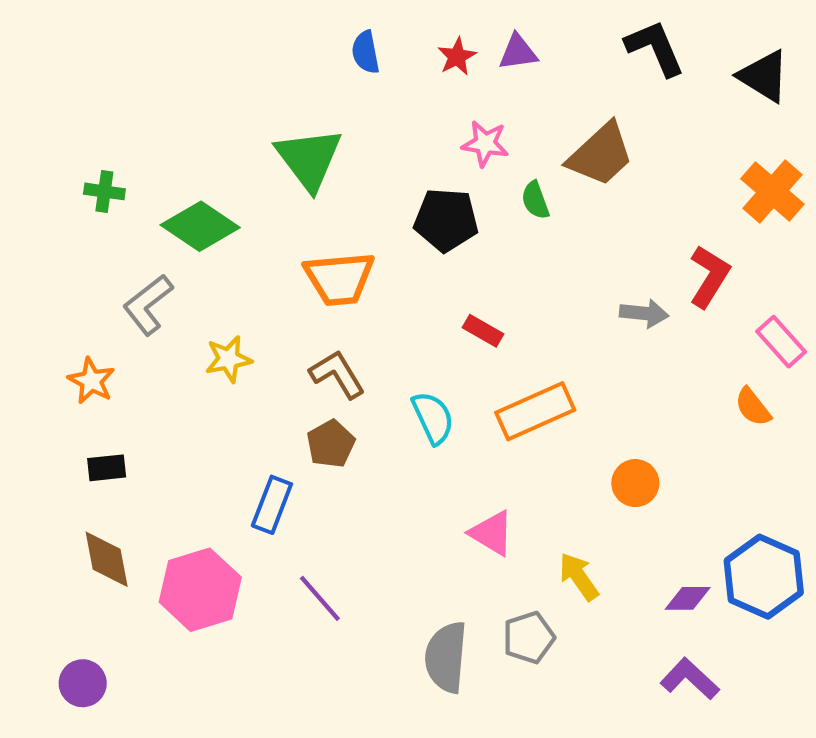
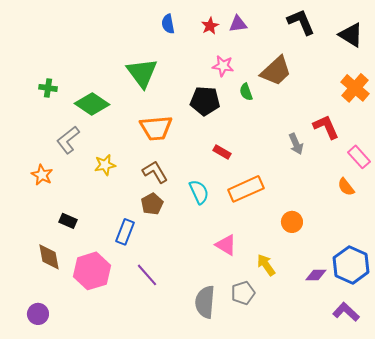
red L-shape: (709, 276) -> (326, 127), turned -56
gray arrow: (644, 313) -> (296, 144), turned 60
black rectangle: (107, 468) -> (68, 221), moved, turned 30
purple L-shape: (690, 679) -> (346, 312), moved

